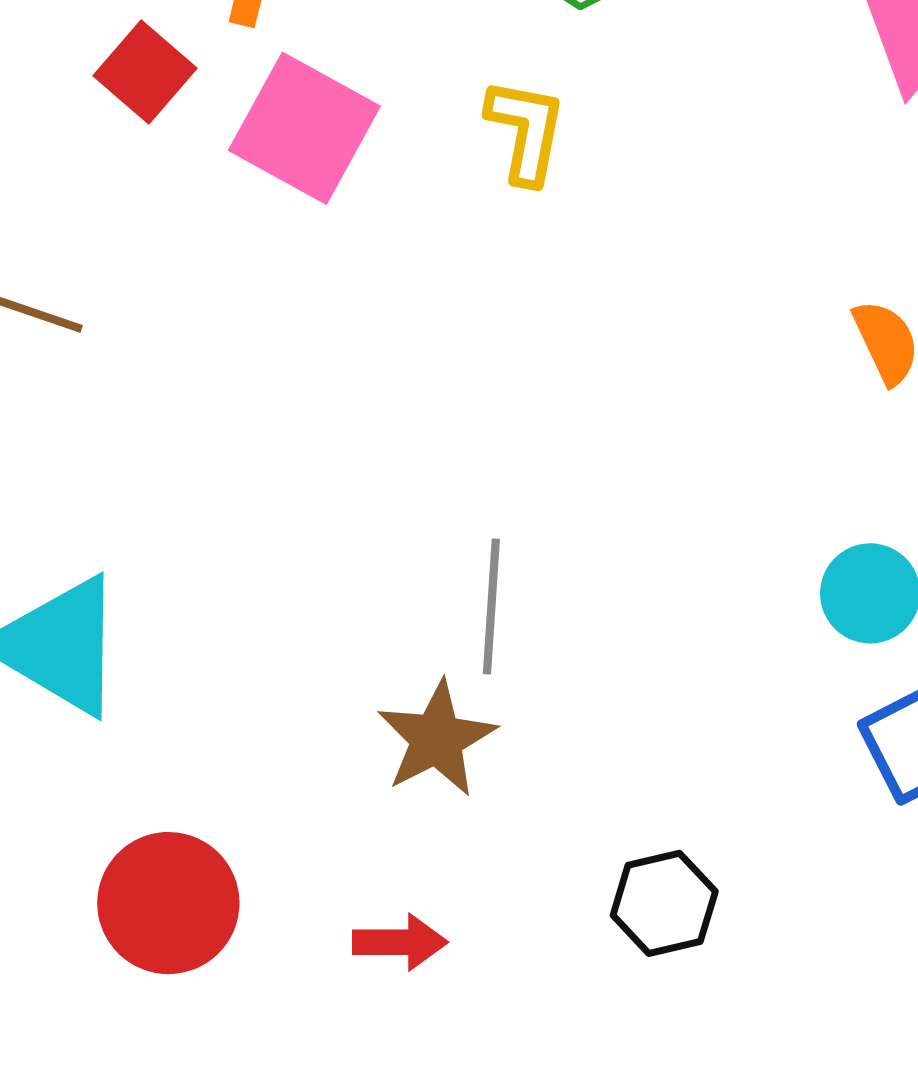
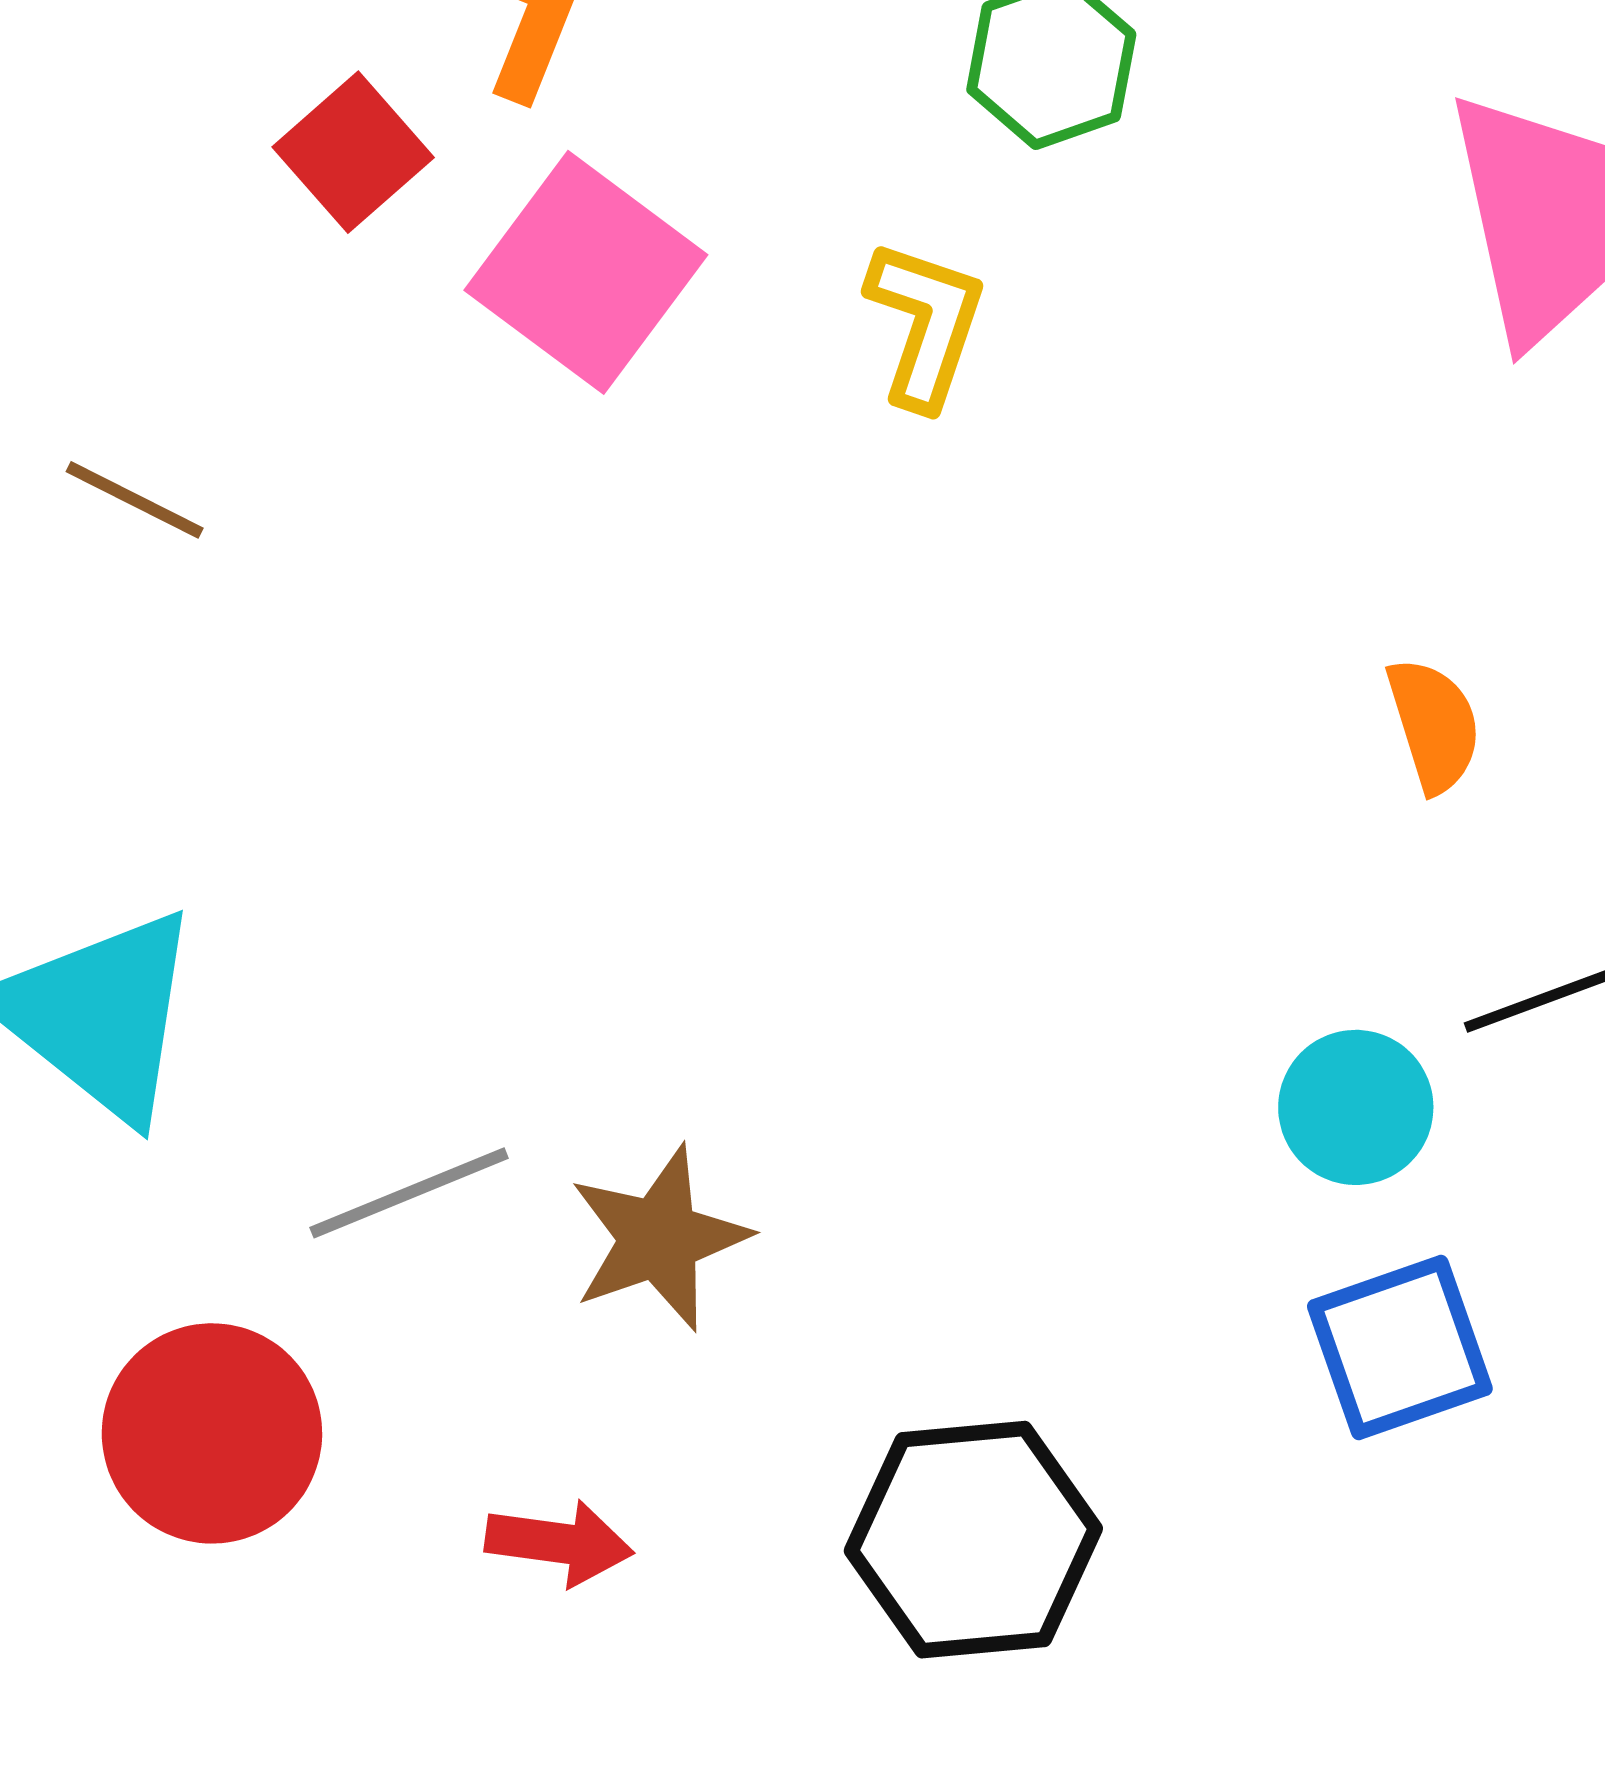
gray line: (491, 607) -> (409, 1193), moved, turned 56
black hexagon: (664, 903) -> (973, 1540), size x1.5

